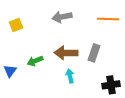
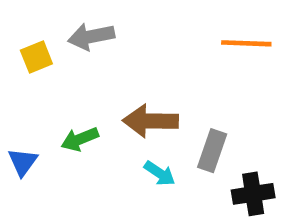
gray arrow: (62, 17) -> (91, 37), moved
gray rectangle: (94, 53) -> (212, 151), moved
cyan arrow: (70, 76) -> (160, 173), turned 136

